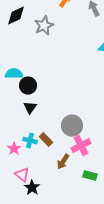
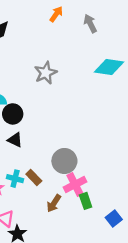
gray star: (44, 26) -> (46, 73), moved
black triangle: (30, 108) -> (15, 140), turned -40
green rectangle: (90, 176) -> (86, 201), moved, turned 56

